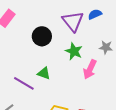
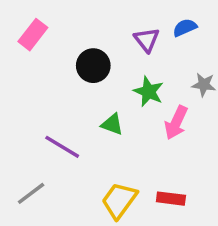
purple triangle: (73, 21) -> (147, 40), size x0.7
green triangle: (44, 73) -> (112, 124), moved

